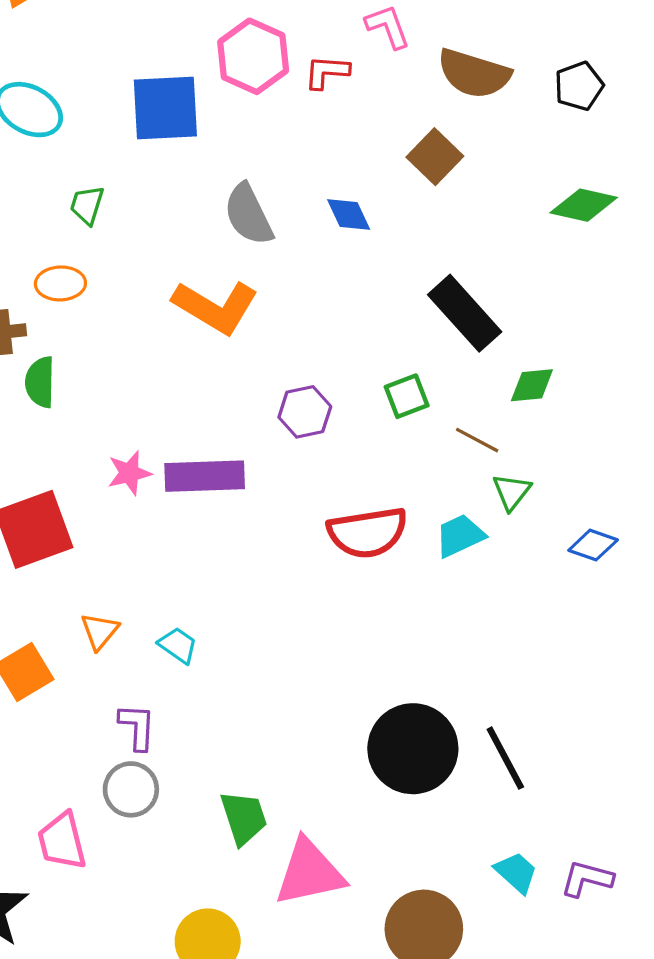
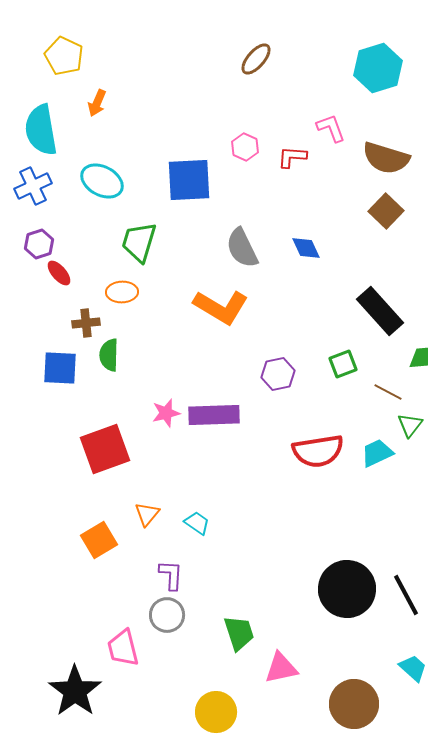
pink hexagon: (253, 56) -> (245, 147), size x0.6
brown square: (435, 157) -> (386, 211), moved
green trapezoid: (87, 205) -> (139, 242), size x1.6
pink triangle: (310, 872) -> (281, 668), size x0.7

